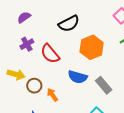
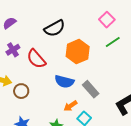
orange arrow: (52, 95) -> (71, 106), moved, turned -88

